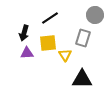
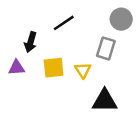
yellow square: (48, 43) -> (54, 68), moved
purple triangle: (27, 53) -> (17, 68), moved

